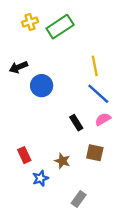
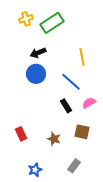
black arrow: (18, 67) -> (38, 53), moved
blue line: (98, 94) -> (71, 82), moved
blue star: (40, 178) -> (35, 170), moved
gray rectangle: (79, 199) -> (74, 166), moved

